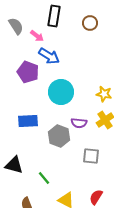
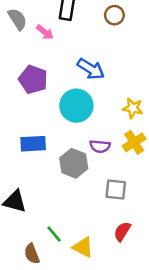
blue arrow: (49, 56) -> (91, 69), moved
green line: (44, 178) -> (54, 234), moved
red semicircle: (96, 197) -> (122, 231), moved

